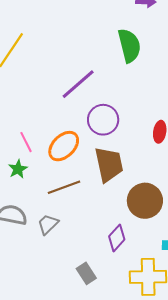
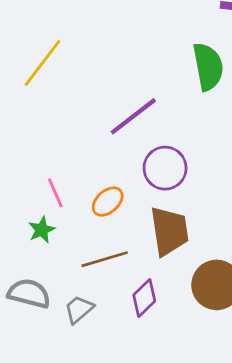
orange ellipse: (64, 146) -> (108, 202), size x0.7
purple diamond: (117, 238) -> (144, 298), moved

